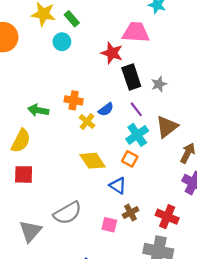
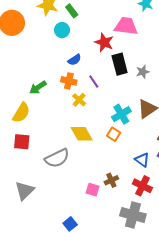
blue semicircle: (106, 109) -> (74, 60), moved
purple line: (136, 109) -> (94, 82), moved
green arrow: (38, 110) -> (38, 87), turned -48
blue triangle: (118, 186) -> (142, 160), moved
gray semicircle: (68, 213) -> (57, 158), moved

